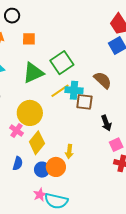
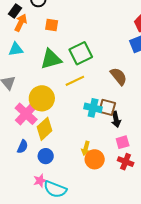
cyan cross: (74, 90) -> (93, 108), moved
brown square: (84, 102) -> (107, 107), moved
pink cross: (16, 130) -> (26, 114), size x1.6
yellow arrow: (69, 151) -> (86, 148), moved
orange circle: (56, 167) -> (95, 159), moved

